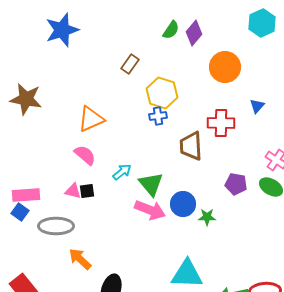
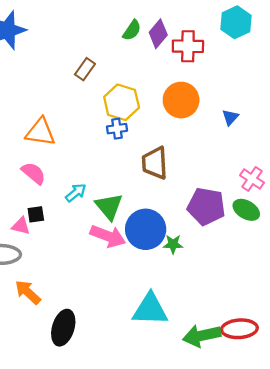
orange circle: (225, 67) -> (181, 100), moved
orange triangle: (91, 119) -> (40, 132), turned 32
red cross: (221, 123) -> (188, 46), moved
purple pentagon: (236, 184) -> (206, 206), size x1.5
pink triangle: (73, 191) -> (21, 226), moved
blue circle: (183, 204) -> (146, 229), size x1.4

